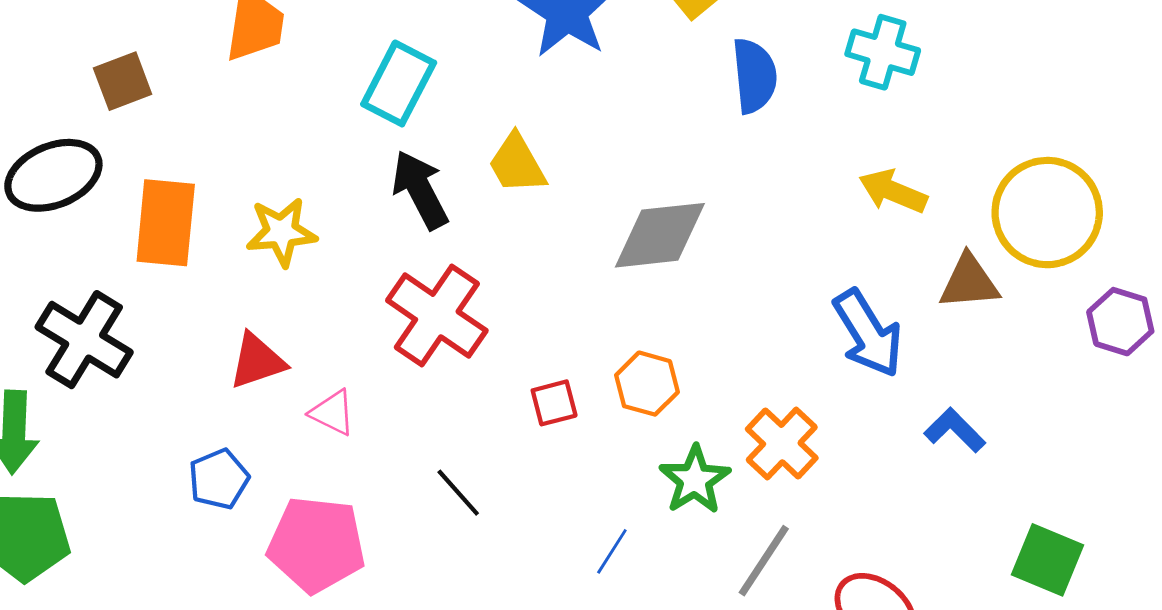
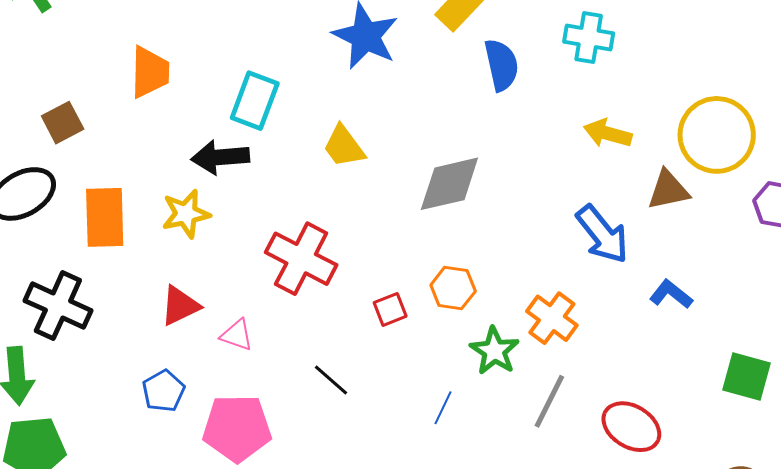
black arrow: (420, 190) -> (220, 157), moved, turned -60

